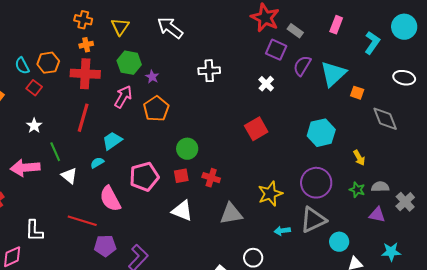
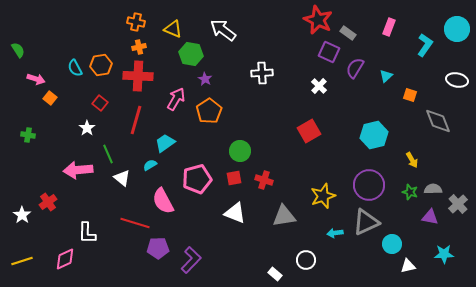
yellow triangle: (120, 27) -> (173, 29), turned -42
green hexagon: (129, 63) -> (191, 54), moved
cyan triangle: (333, 74) -> (386, 76), size x0.5
red square: (34, 88) -> (100, 103), moved

